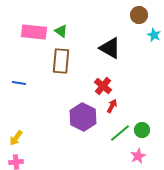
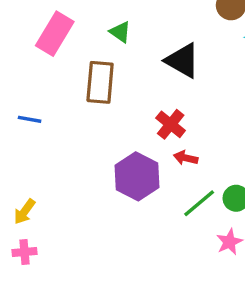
green triangle: (61, 31) -> (120, 32), moved
pink rectangle: (34, 32) -> (55, 34), turned -65
red arrow: (112, 106) -> (186, 158), turned -104

